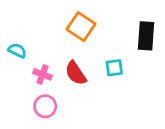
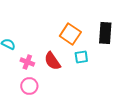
orange square: (81, 27) -> (70, 34), moved

